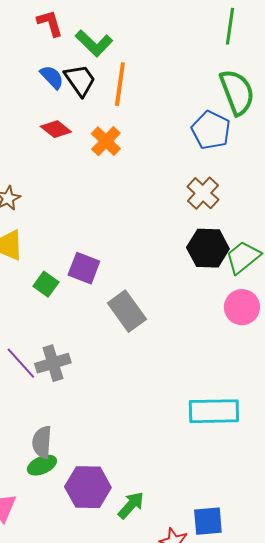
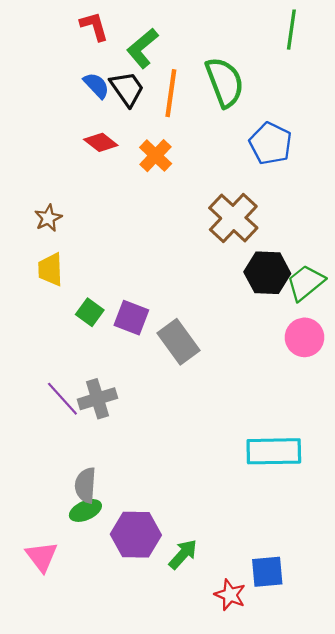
green L-shape: (94, 43) -> (142, 48), turned 96
green semicircle: (237, 92) -> (225, 82), moved
brown cross: (203, 193) -> (233, 218), moved, size x1.4
purple square: (84, 268) -> (131, 318), moved

